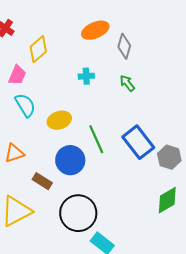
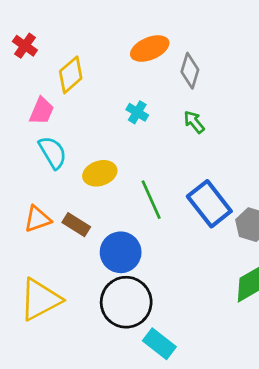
cyan cross: (86, 76) -> (137, 112), turned 35
blue circle: (70, 160) -> (121, 252), moved
brown rectangle: (42, 181) -> (76, 225), moved

